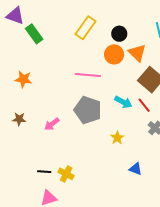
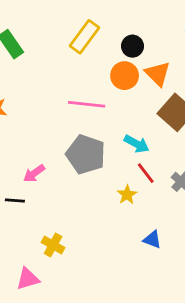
red line: (144, 105) -> (146, 173), moved
black line: (44, 172) -> (15, 201), moved

